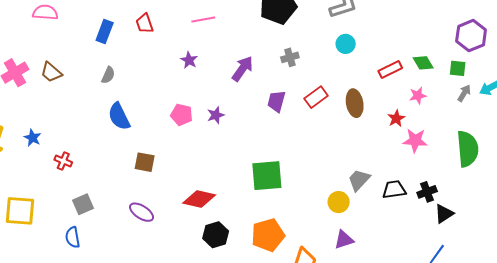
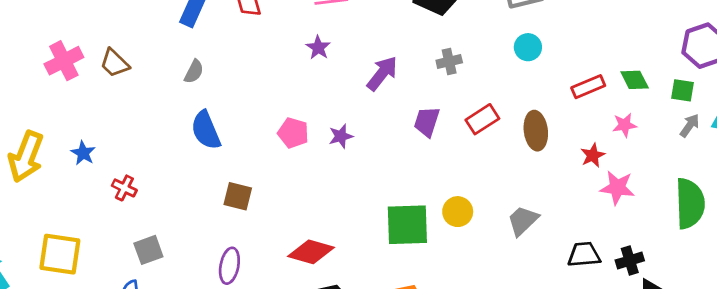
purple star: (189, 60) -> (318, 48), moved
gray trapezoid: (359, 180) -> (523, 221), moved
yellow circle: (339, 202) -> (458, 212), moved
purple ellipse: (142, 212) -> (229, 266), turned 65

